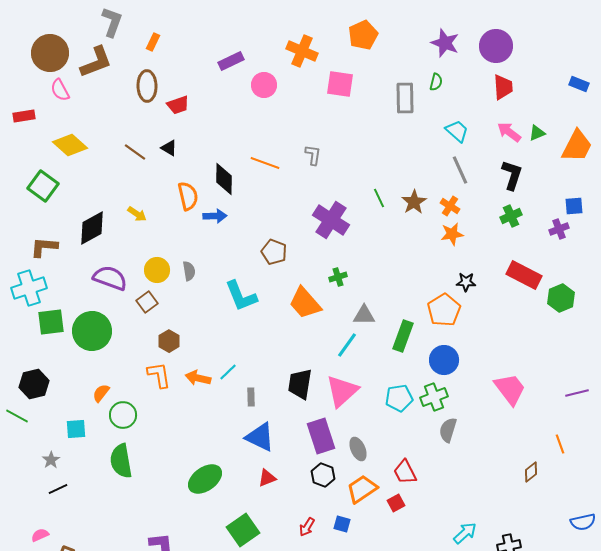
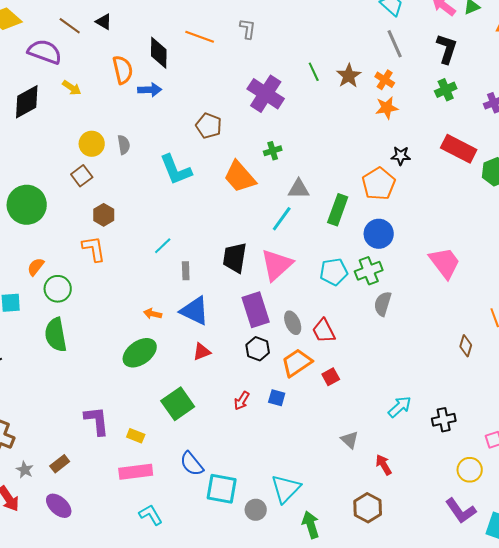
purple semicircle: (110, 278) -> (45, 52), moved
orange arrow: (198, 378) -> (153, 314), moved, size x0.7
red trapezoid: (405, 472) -> (324, 331), moved
brown diamond: (531, 472) -> (466, 346), turned -35

